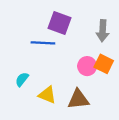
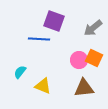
gray arrow: (103, 31) -> (93, 28), turned 48
brown triangle: (78, 99) -> (84, 88), moved

